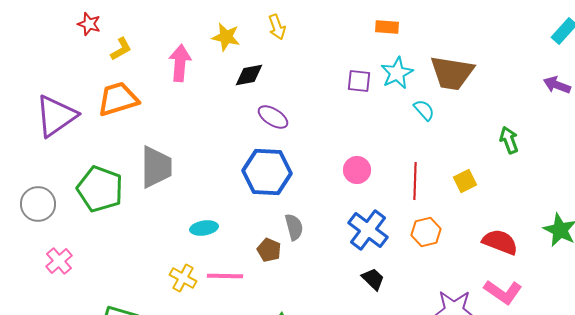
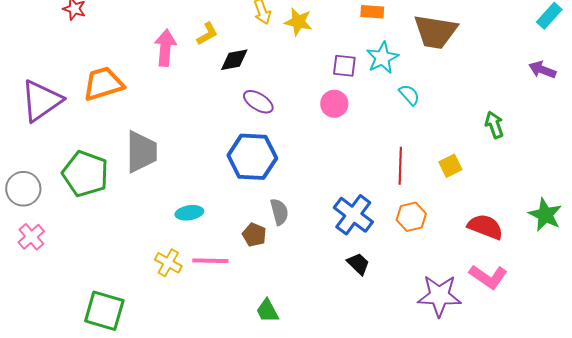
yellow star: (226, 37) -> (298, 22), moved
yellow L-shape: (121, 49) -> (207, 34), moved
brown trapezoid: (452, 73) -> (435, 32), moved
pink circle: (357, 170) -> (334, 104), moved
pink cross: (59, 261) -> (31, 237), moved

